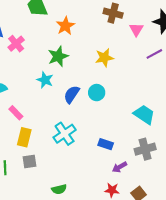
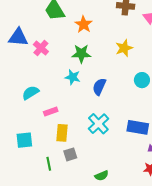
green star: (58, 56) -> (81, 54), turned 30
cyan circle: (97, 93) -> (142, 80), moved
pink rectangle: (16, 113) -> (51, 112), turned -56
blue rectangle: (106, 144) -> (138, 127), size x1.5

